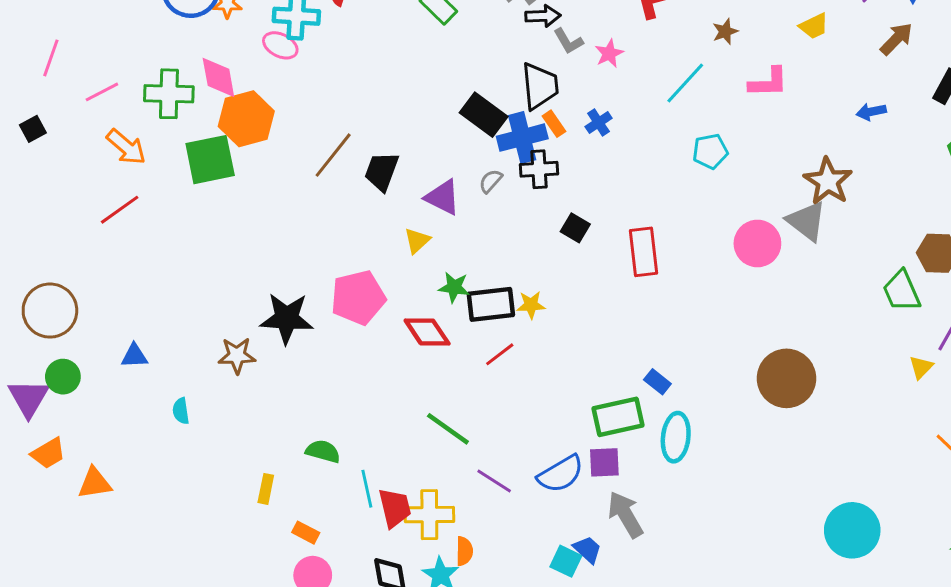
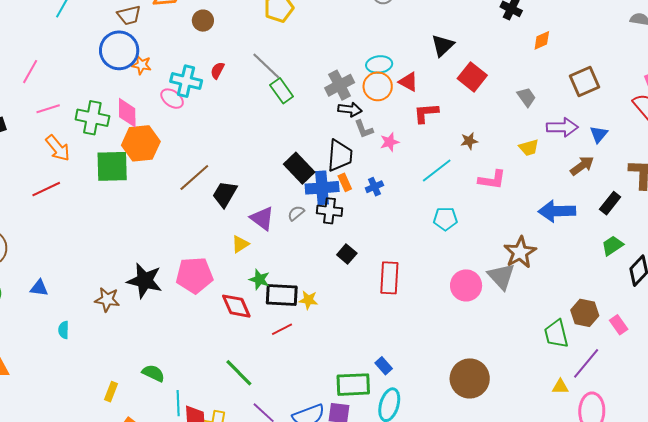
pink line: (51, 58) -> (30, 72), moved
blue arrow: (871, 112) -> (557, 211), size x1.8
yellow triangle: (921, 367) -> (560, 387), turned 36

